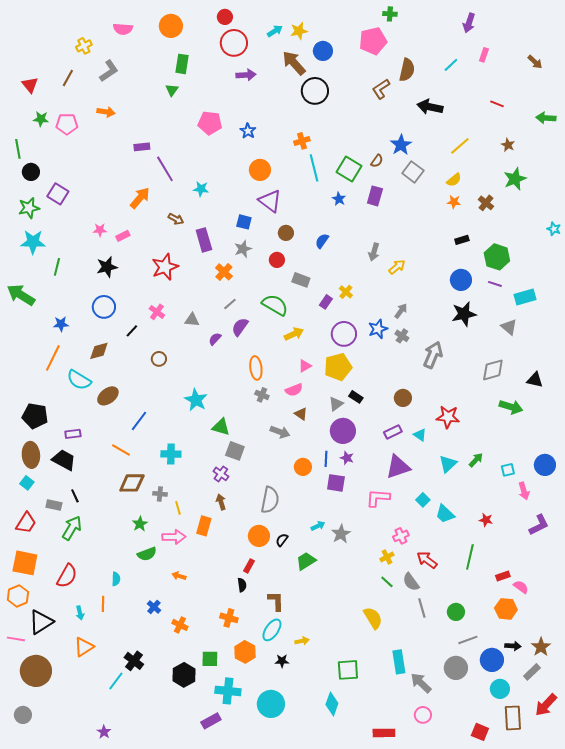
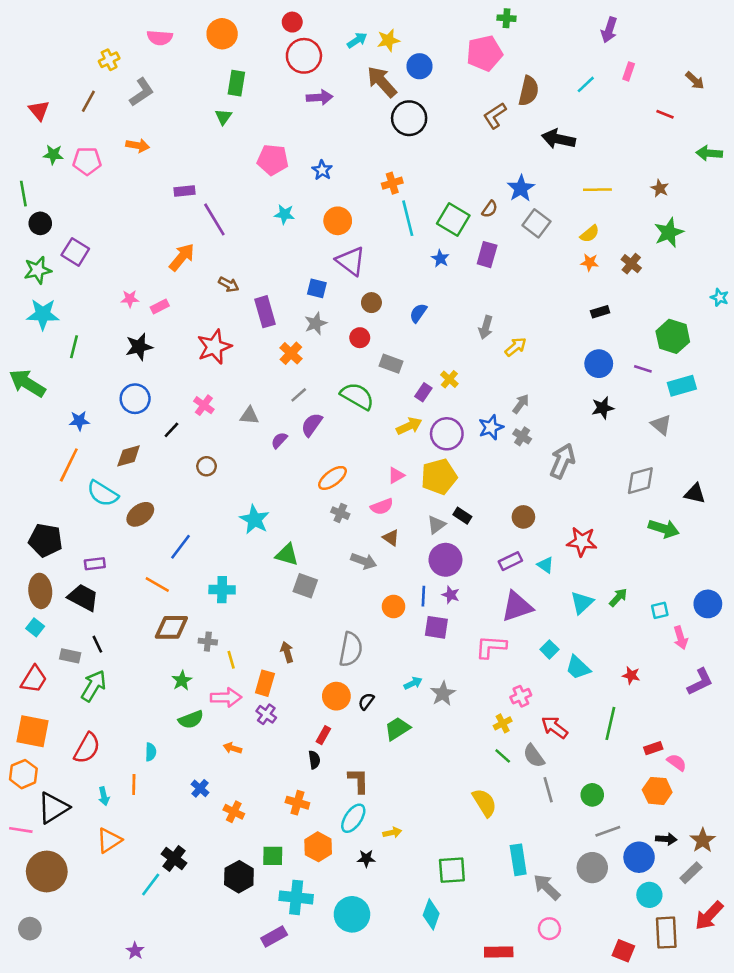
red line: (497, 104) -> (665, 114), moved
yellow line: (460, 146) -> (597, 190), turned 40
cyan star: (201, 189) -> (284, 214), moved
green hexagon: (497, 257) -> (673, 336), moved
black star: (464, 314) -> (603, 408), size x0.7
yellow arrow: (294, 334) -> (409, 426), moved
orange ellipse: (256, 368) -> (332, 478), turned 60
purple cross: (221, 474) -> (266, 714), moved

